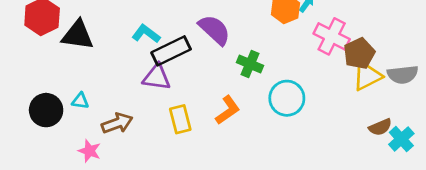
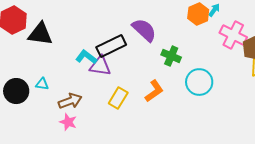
cyan L-shape: (146, 34) -> (86, 57), moved
yellow rectangle: (180, 119) -> (118, 98), turned 45
pink star: (89, 151) -> (68, 122), moved

